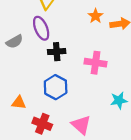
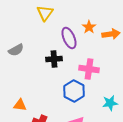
purple ellipse: (41, 28) -> (69, 38), moved
blue hexagon: (56, 87) -> (74, 91), moved

